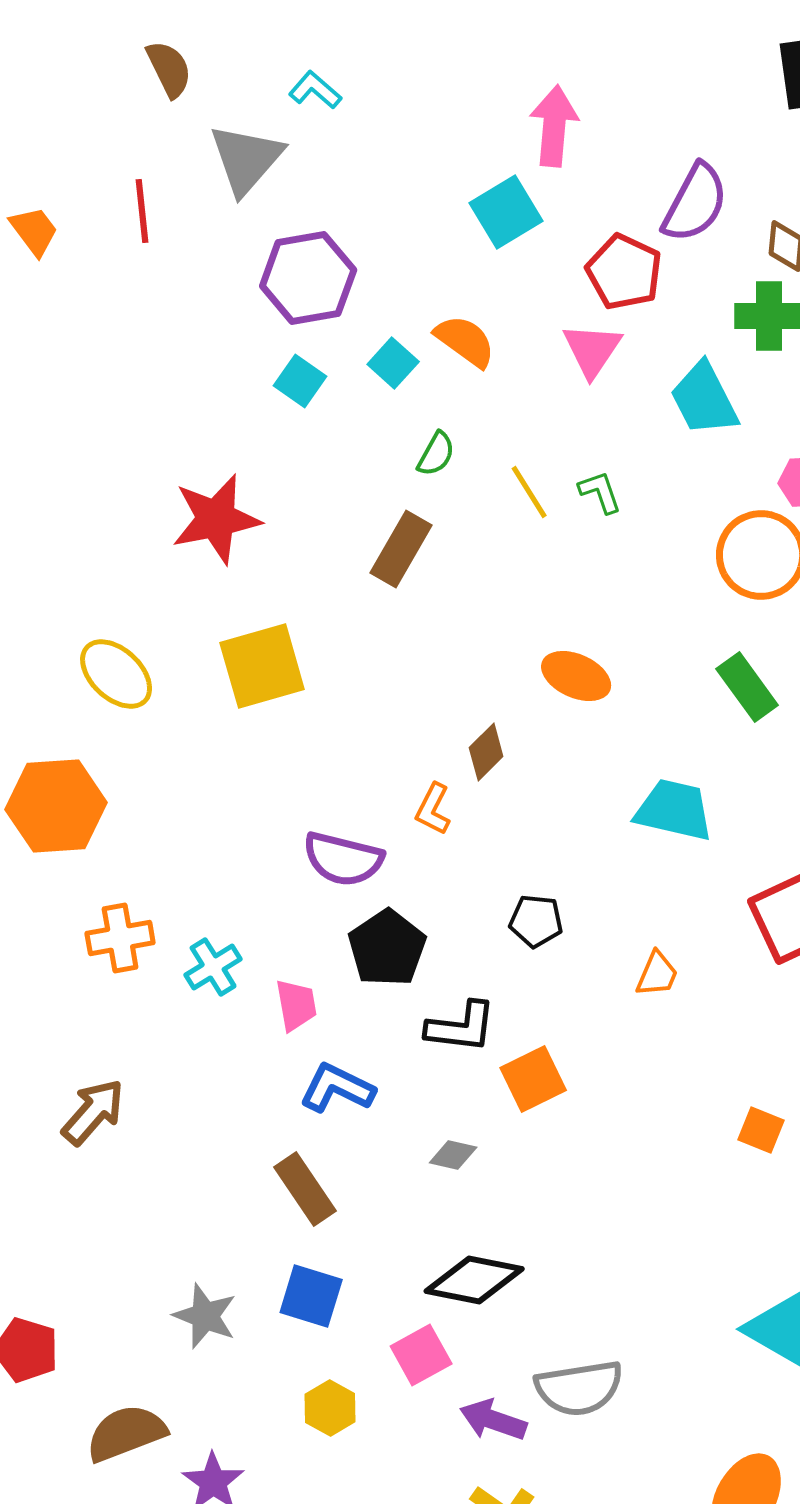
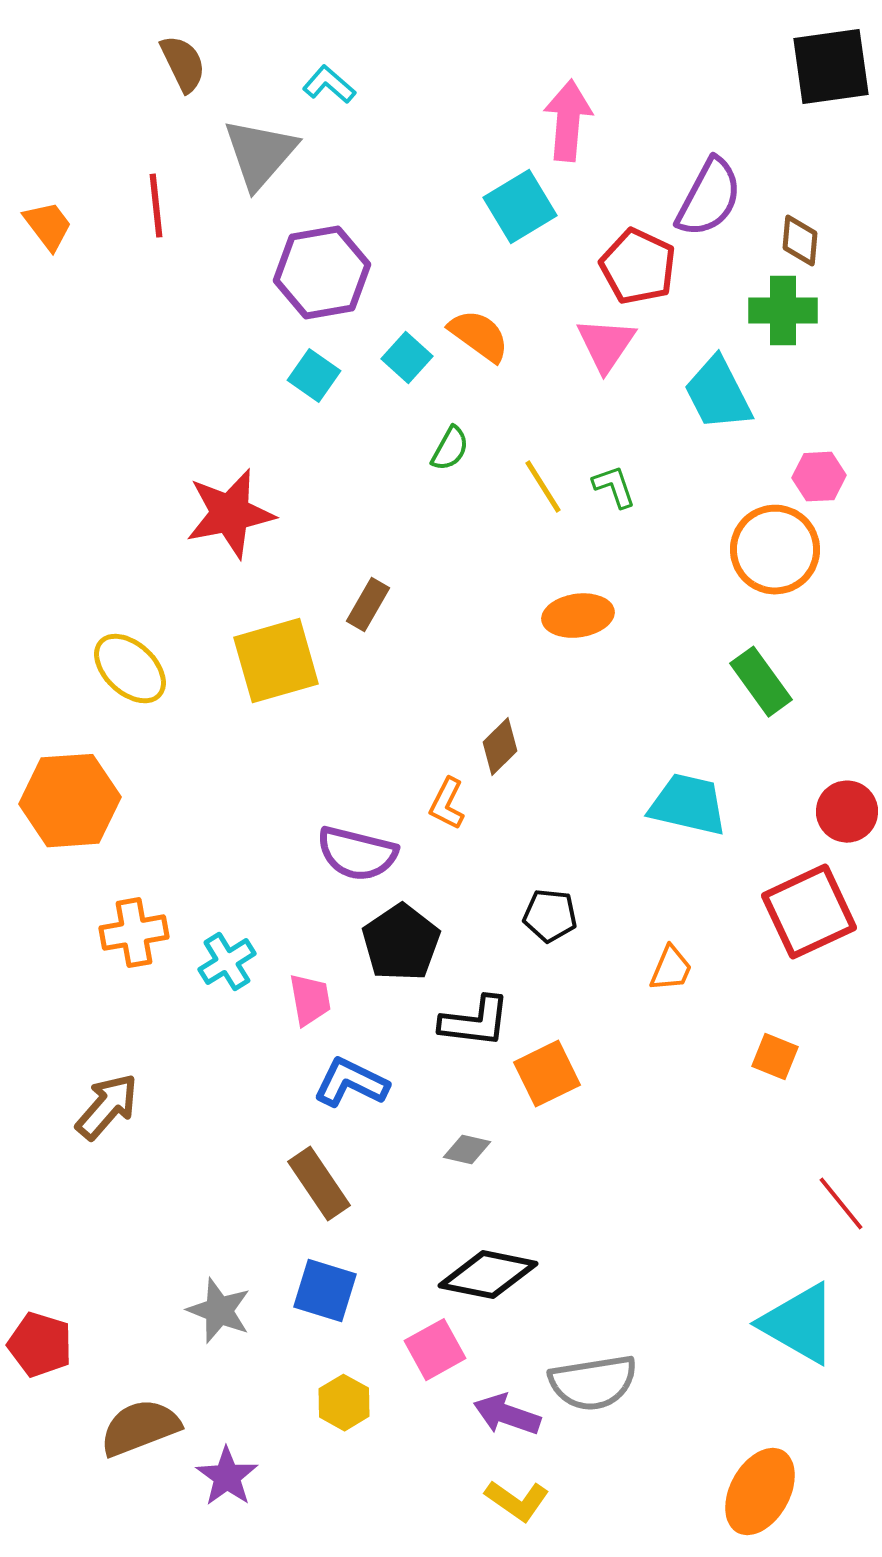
brown rectangle: (401, 549) -> (368, 605), moved, size x0.7
orange ellipse: (576, 676) -> (578, 616), moved, turned -32
orange square: (761, 1130) -> (775, 1057), moved

